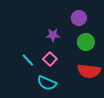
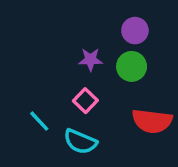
green circle: (86, 42) -> (132, 66), moved
cyan line: (28, 60) -> (39, 121), moved

